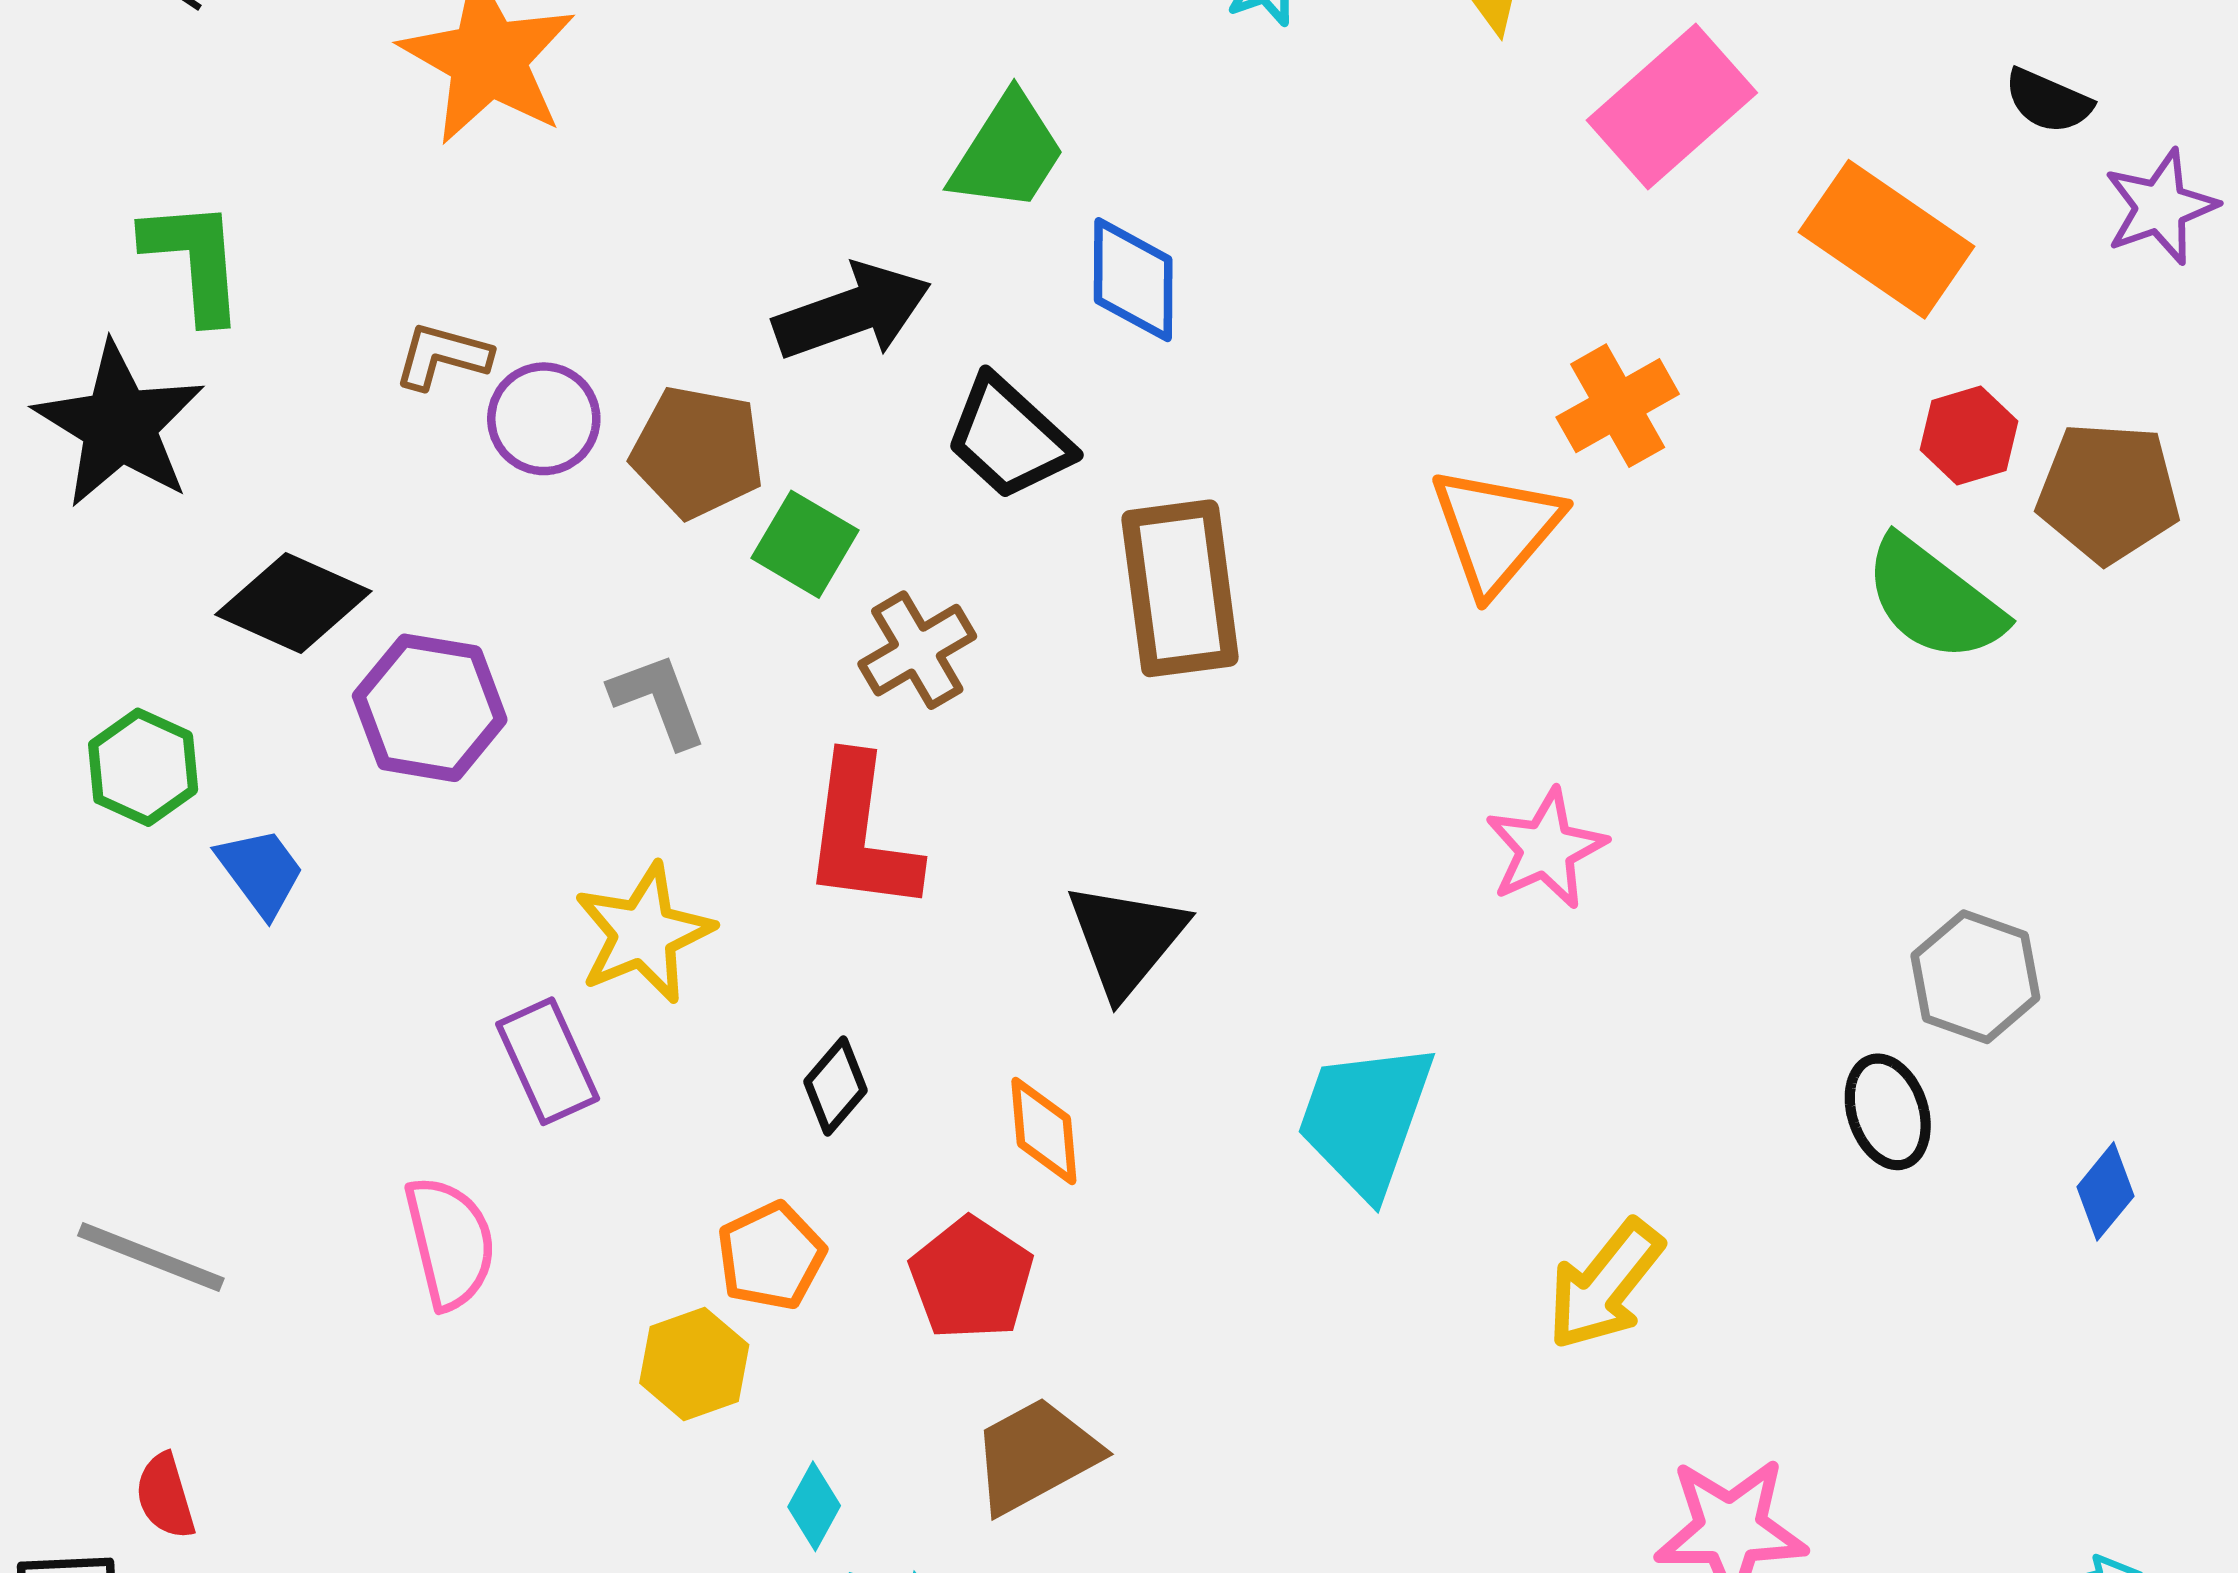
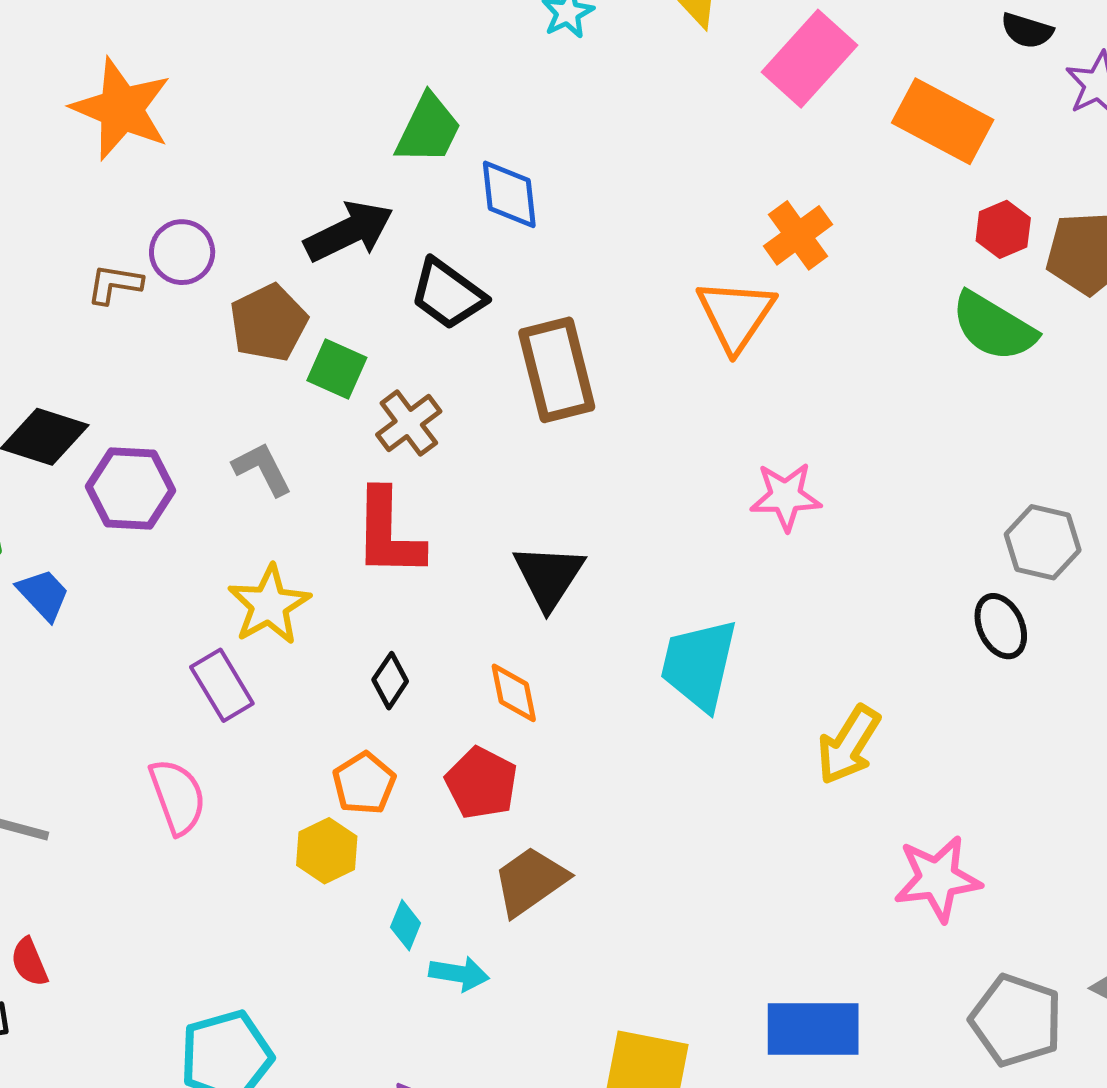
purple circle: (544, 419) -> (182, 252), moved
brown pentagon: (698, 452) -> (269, 323), turned -30
pink star: (1546, 849) -> (786, 496), turned 30

